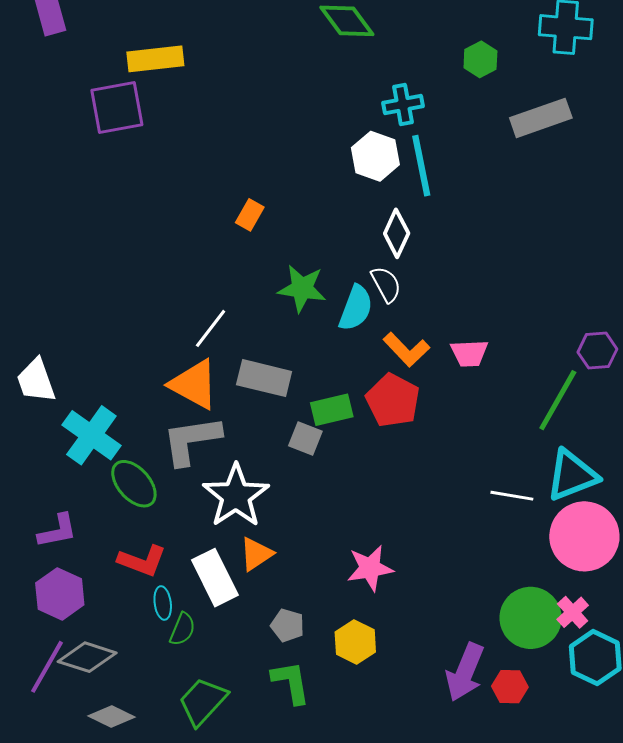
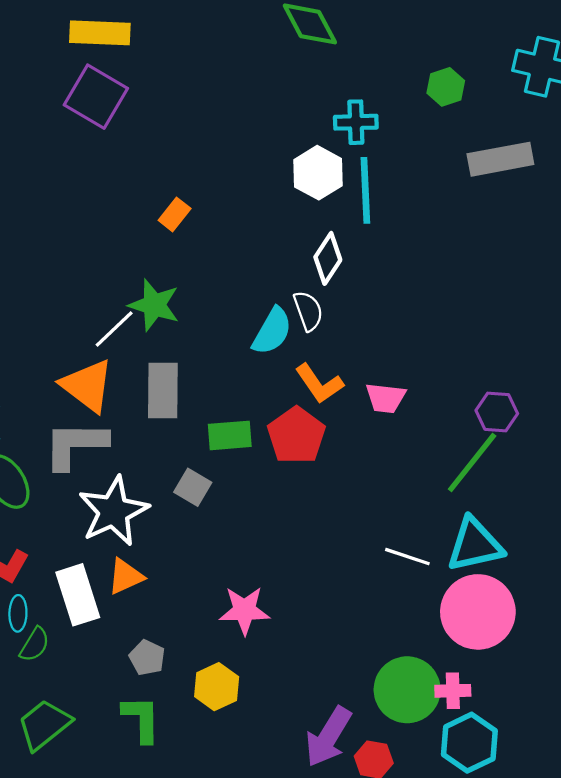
purple square: (117, 107) -> (96, 97), moved, turned 32
green star: (302, 288) -> (154, 305), moved
purple hexagon: (597, 351) -> (497, 412), moved
gray rectangle: (264, 378) -> (163, 391), turned 68
gray square: (305, 438) -> (193, 487), moved
pink cross: (573, 612) -> (453, 691), turned 32

